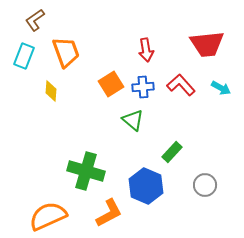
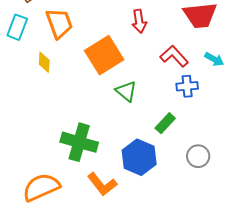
orange square: (111, 84) -> (104, 55), size x1.5
blue cross: (143, 87) -> (187, 86), moved
orange L-shape: (109, 213) -> (102, 184), turned 80

